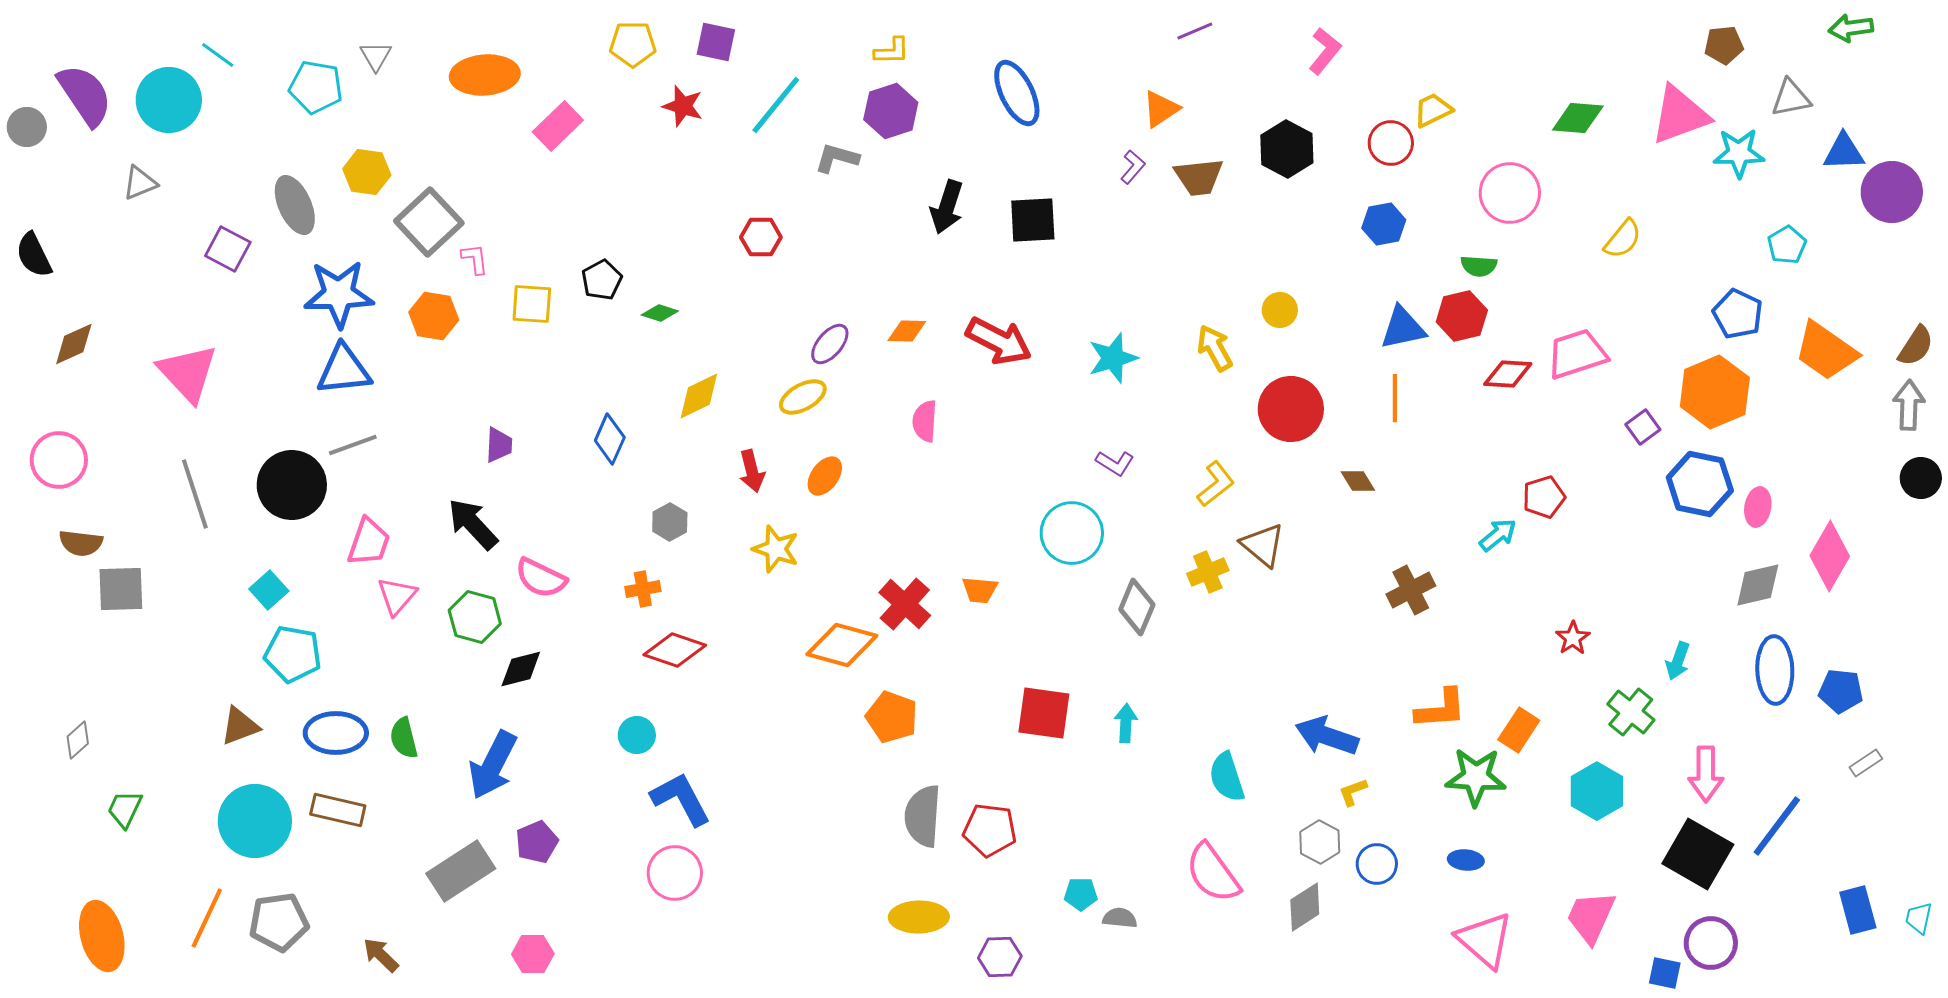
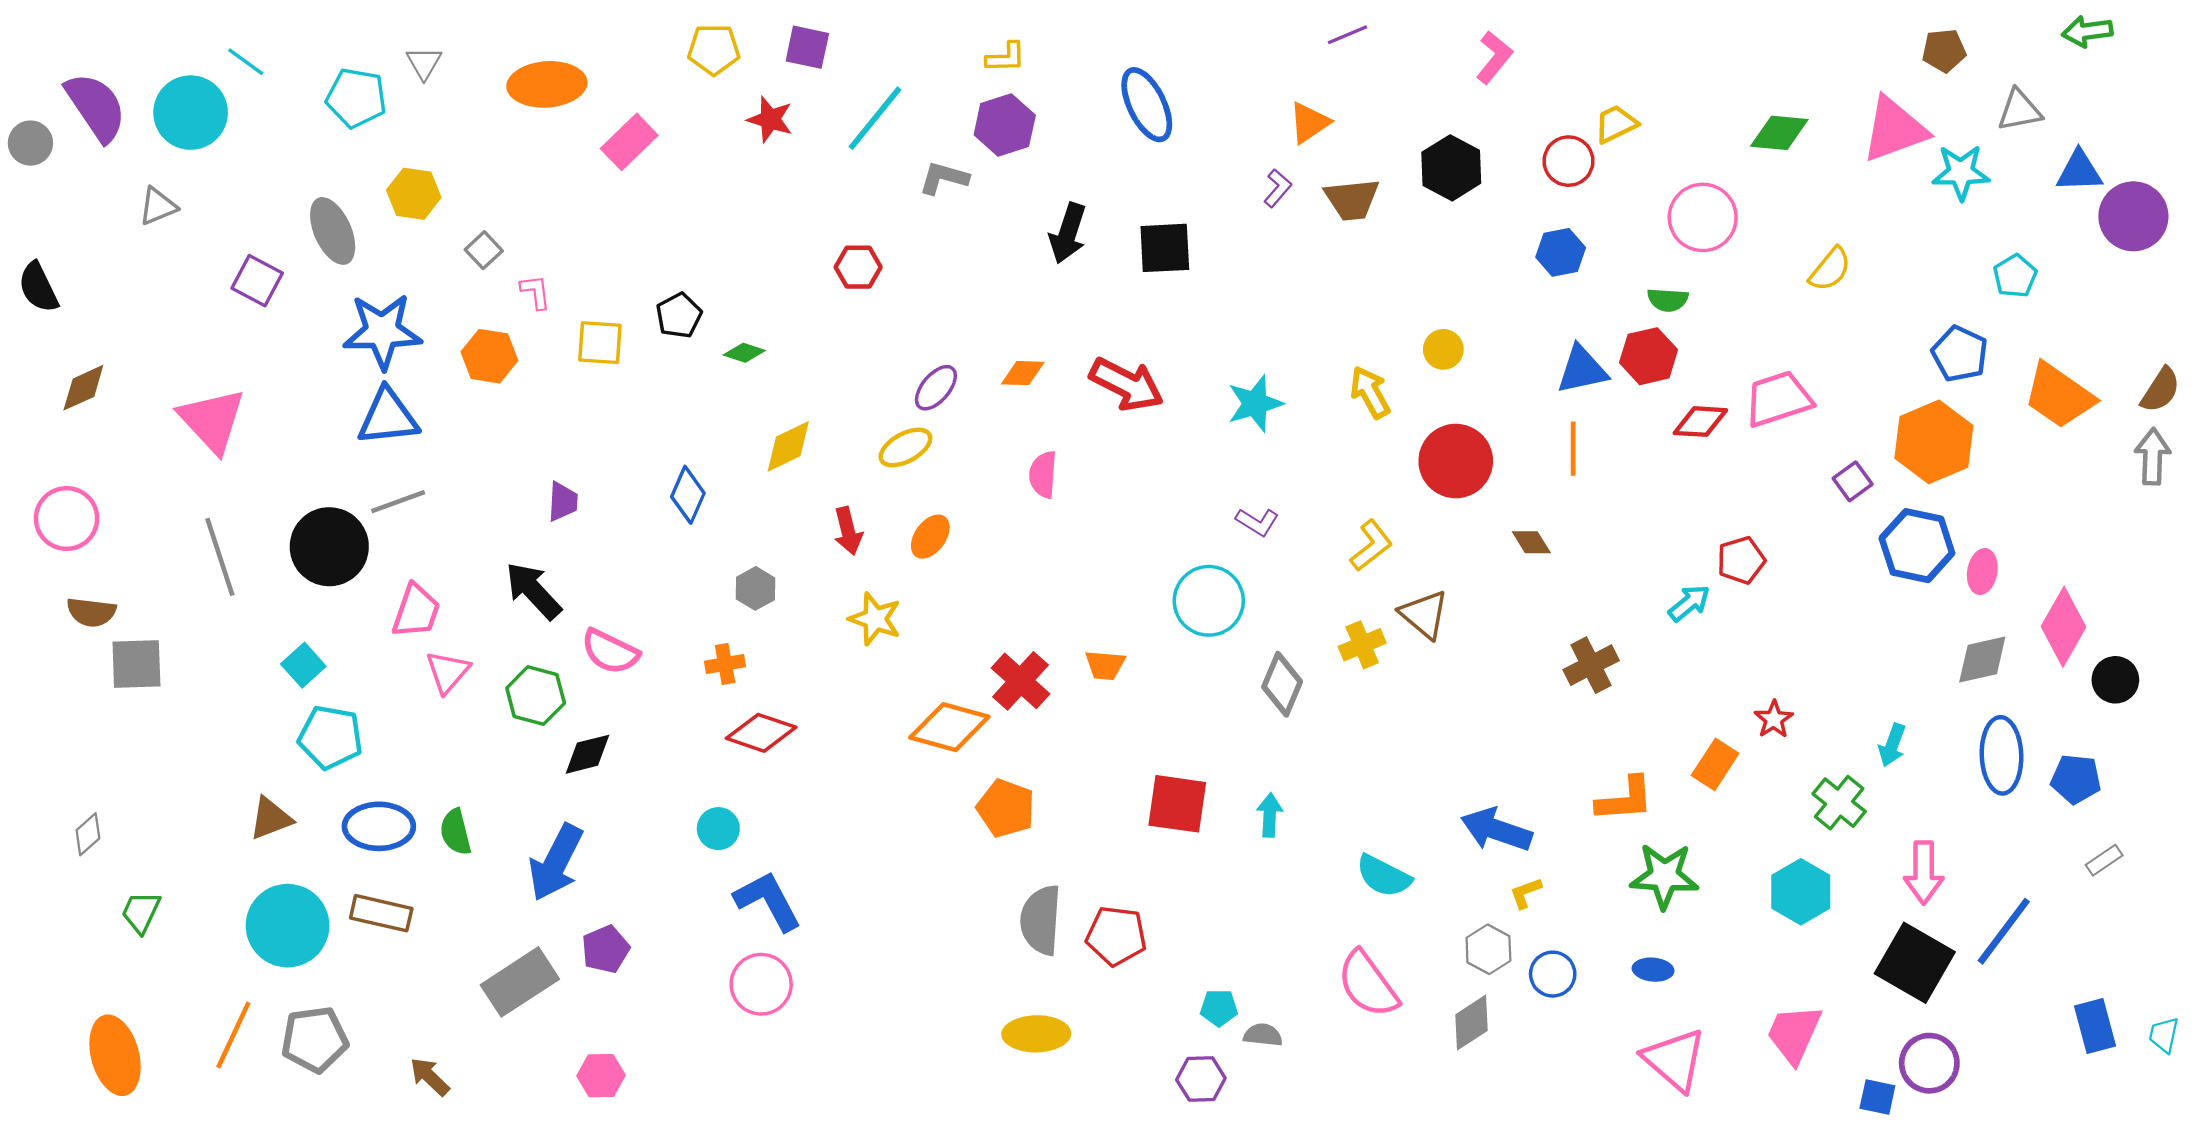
gray square: (429, 222) -> (484, 250), size x0.5
black circle: (1921, 478) -> (2115, 680), moved
orange rectangle: (1519, 730) -> (1715, 764), moved
cyan semicircle: (1227, 777) -> (1384, 876), turned -45
purple hexagon: (1000, 957) -> (1201, 1079), moved

